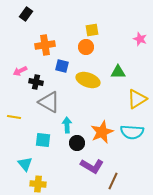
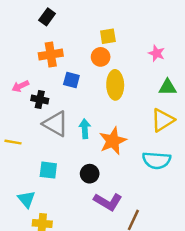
black rectangle: (26, 14) -> (47, 17), moved
pink star: (140, 39) -> (157, 53), moved
green triangle: (118, 72) -> (167, 87), moved
yellow ellipse: (88, 80) -> (115, 85), moved, turned 70
cyan arrow: (67, 125) -> (85, 129), moved
orange star: (102, 132) -> (113, 141), moved

